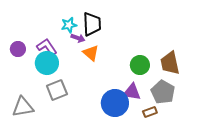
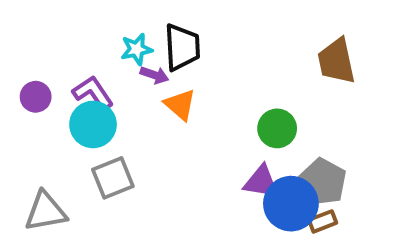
brown trapezoid: (170, 63) -> (336, 61), moved
blue circle: (115, 103) -> (291, 204), moved
brown rectangle: (150, 112) -> (323, 221), moved

